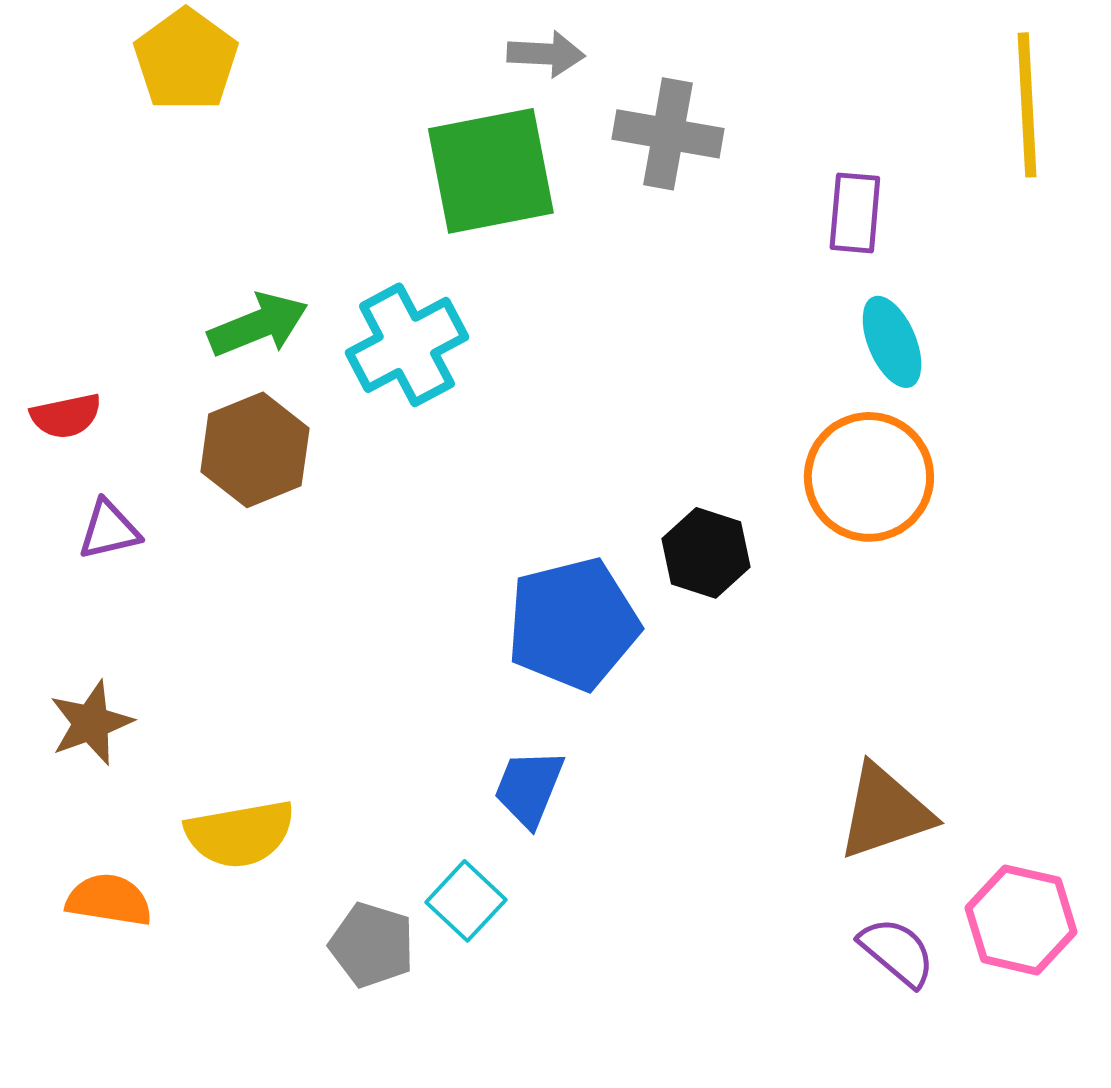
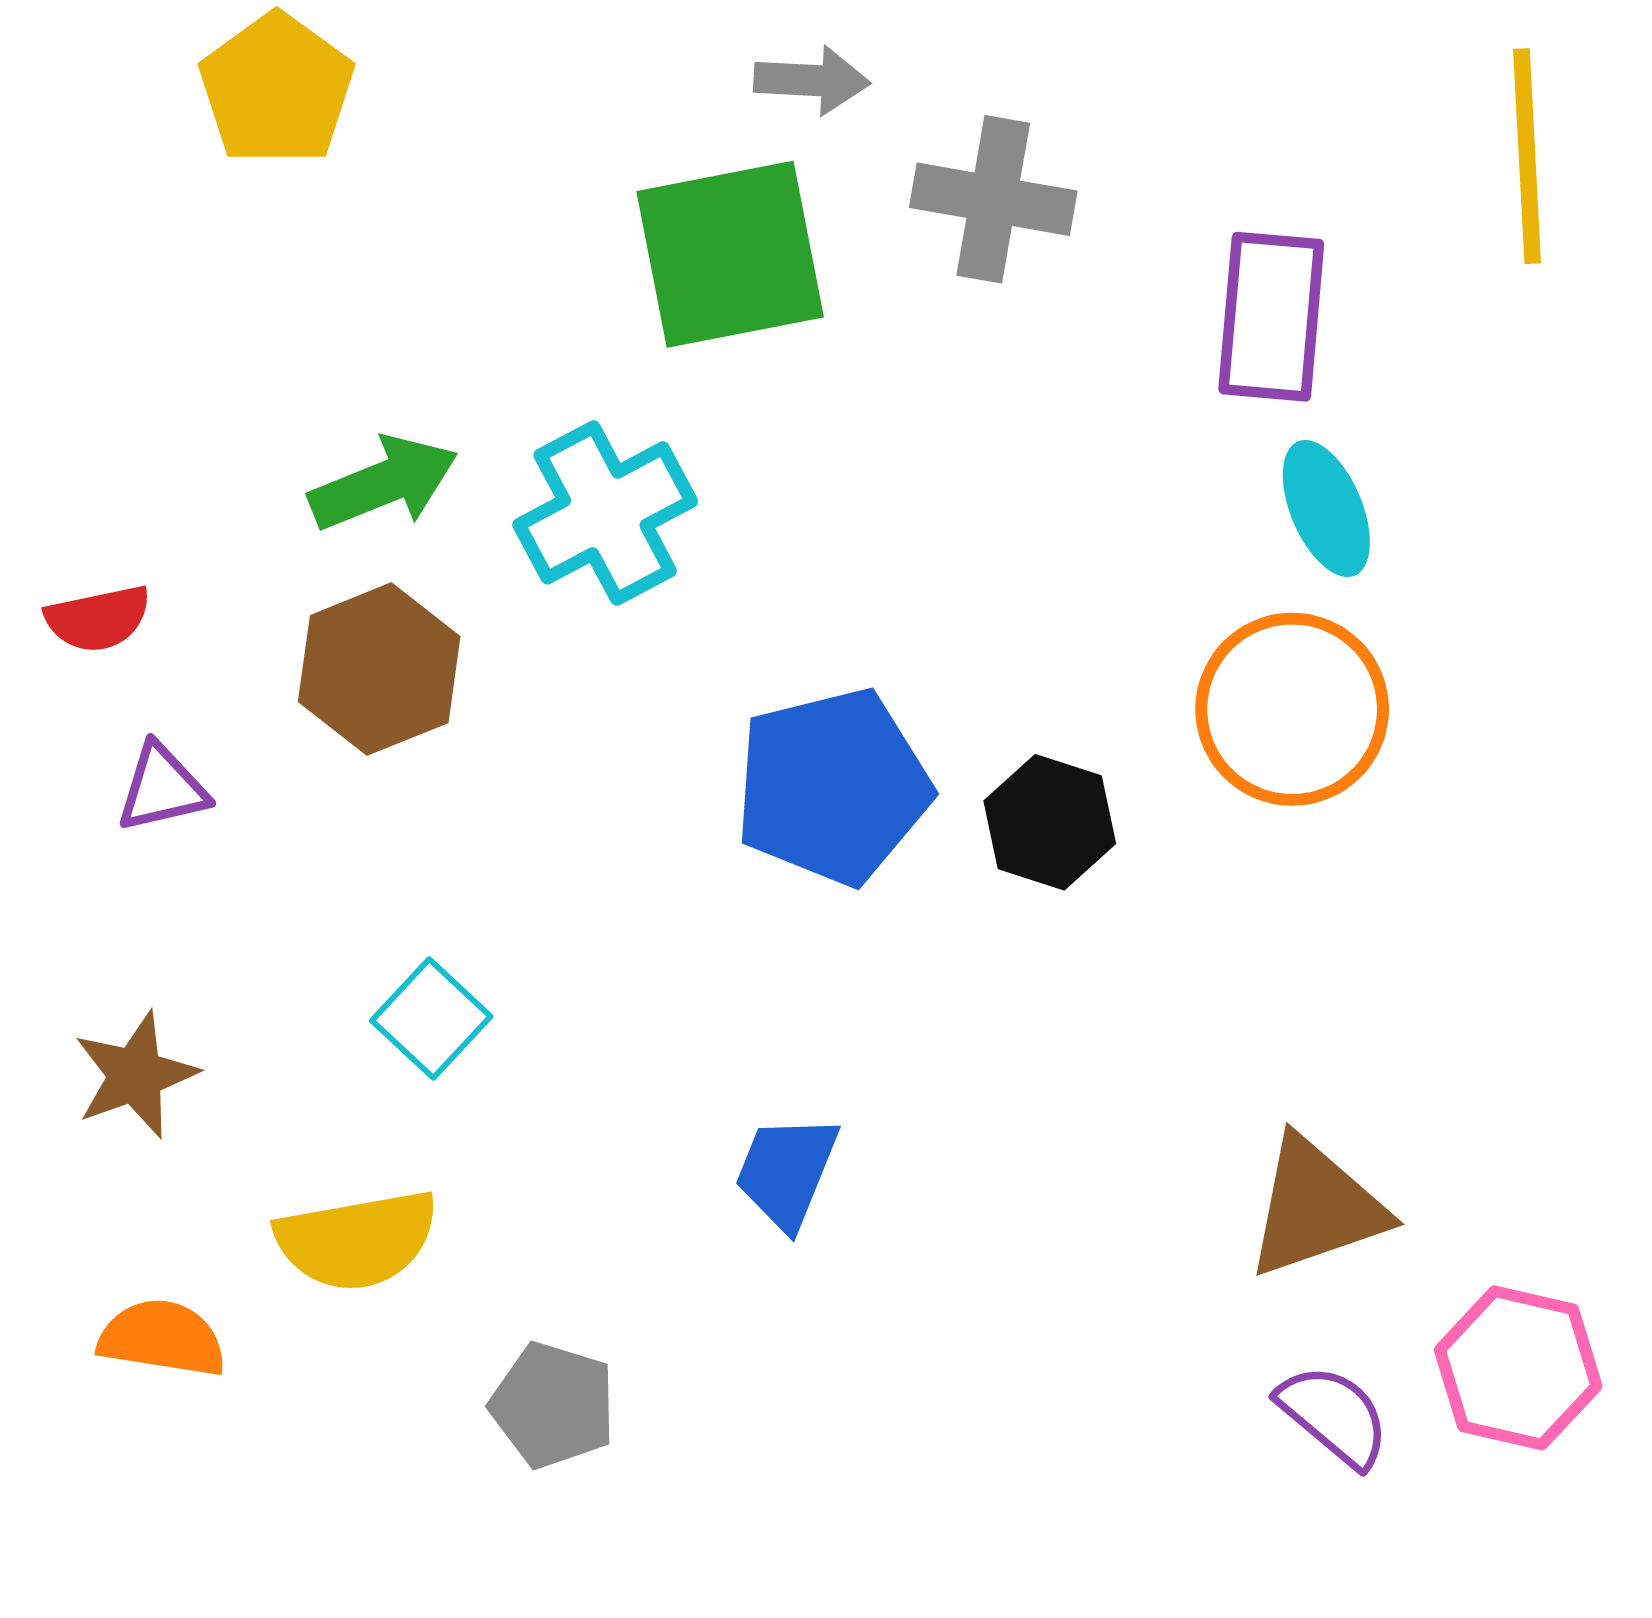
purple rectangle: (855, 213) -> (1271, 317), size x1.4
blue pentagon: (573, 624) -> (833, 787), moved
cyan square: (466, 901) -> (431, 1019), moved

